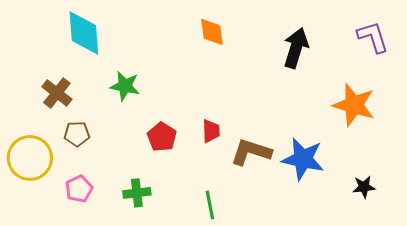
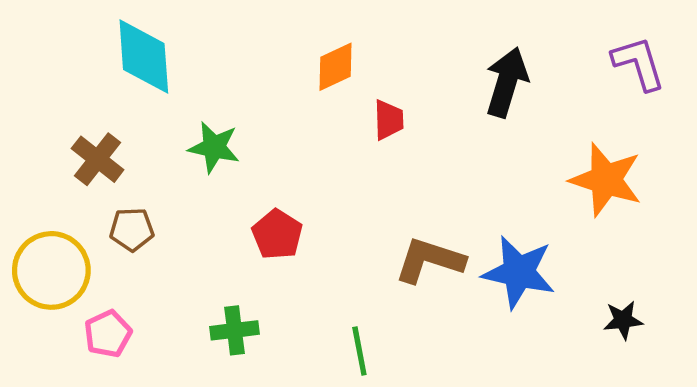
orange diamond: (212, 32) -> (336, 67), moved, turned 72
red trapezoid: (211, 131) -> (389, 120), moved
pink pentagon: (79, 189) -> (108, 334), moved

